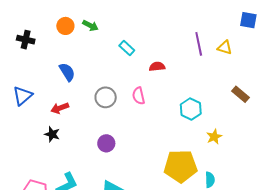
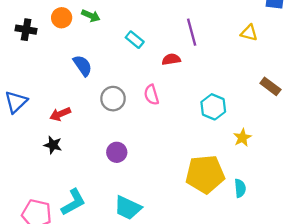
black cross: (26, 40) -> (26, 30), moved
purple line: (199, 44) -> (192, 32), moved
blue semicircle: (67, 72) -> (83, 66), moved

